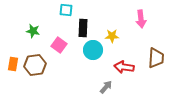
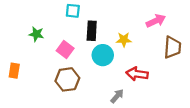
pink arrow: (141, 19) -> (156, 21), turned -108
brown trapezoid: (156, 58) -> (172, 47), moved
brown hexagon: (35, 65) -> (67, 79), moved

